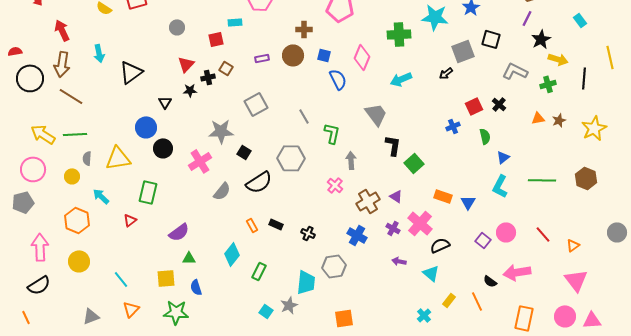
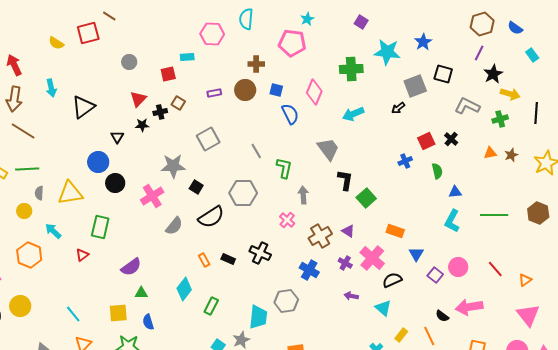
blue triangle: (503, 157) -> (455, 192), turned 32
blue triangle: (468, 202) -> (416, 254), moved
black cross: (308, 233) -> (260, 253), moved, size x1.5
yellow circle: (79, 261) -> (20, 306), moved

